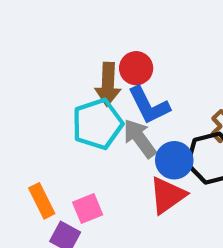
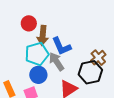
red circle: (136, 68) -> (29, 23), moved
blue circle: (174, 160) -> (38, 75), moved

